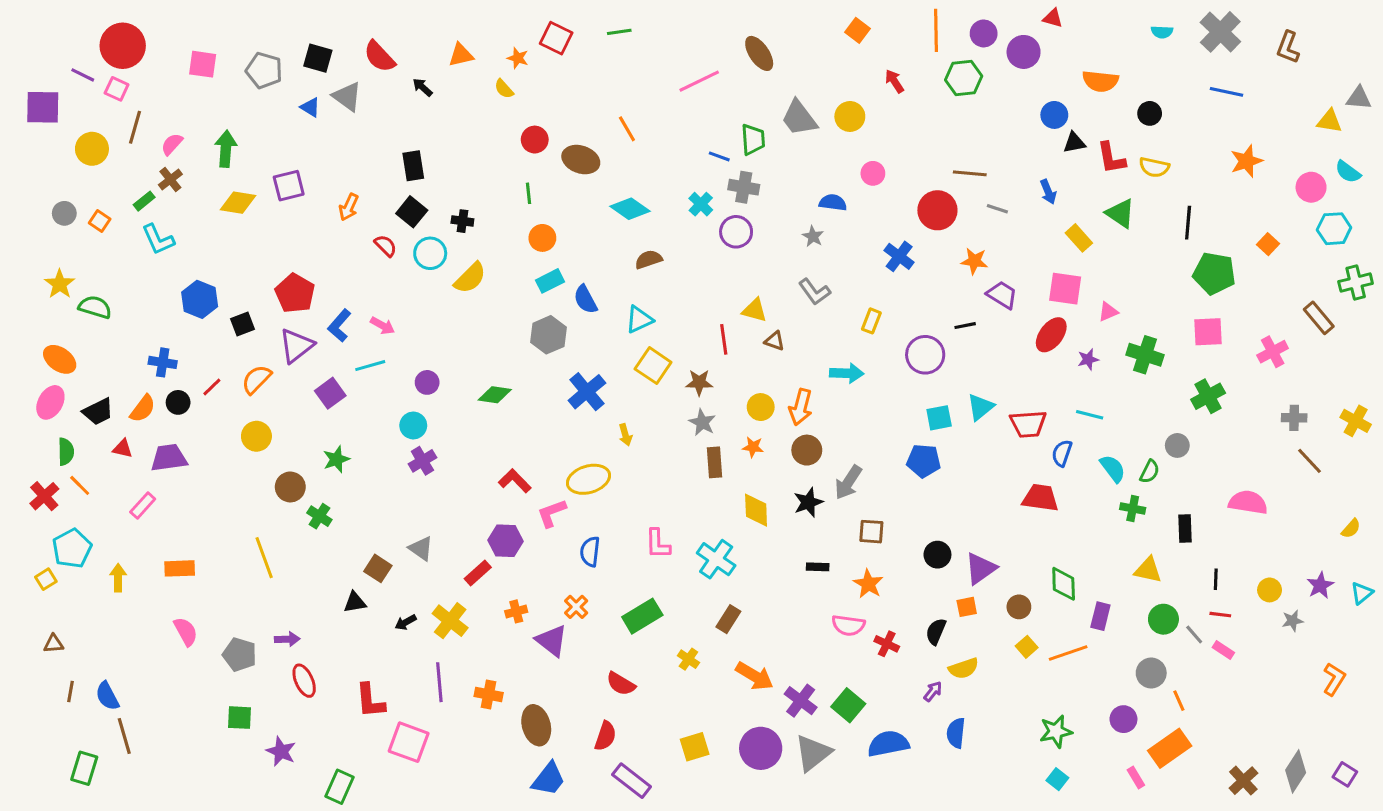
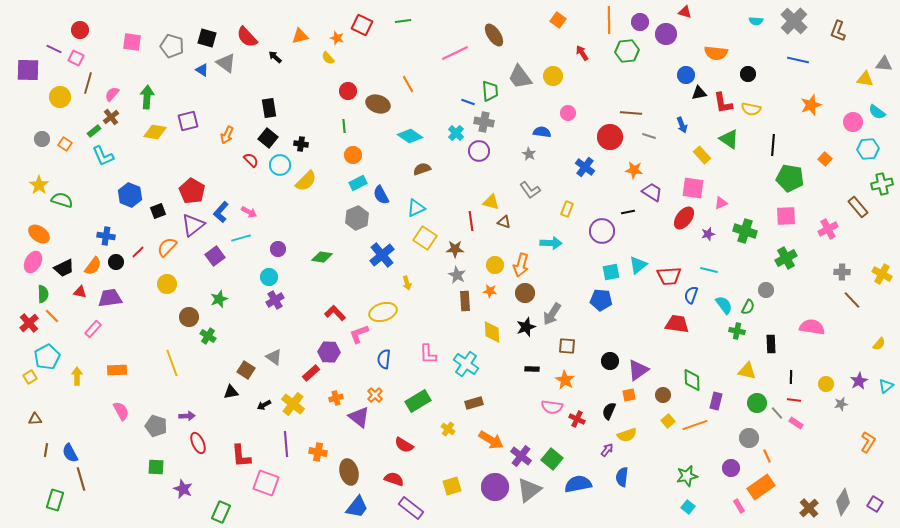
red circle: (123, 46) -> (80, 30), size x0.6
brown rectangle: (728, 619) -> (474, 403), turned 42
red semicircle: (605, 736) -> (394, 479), turned -90

